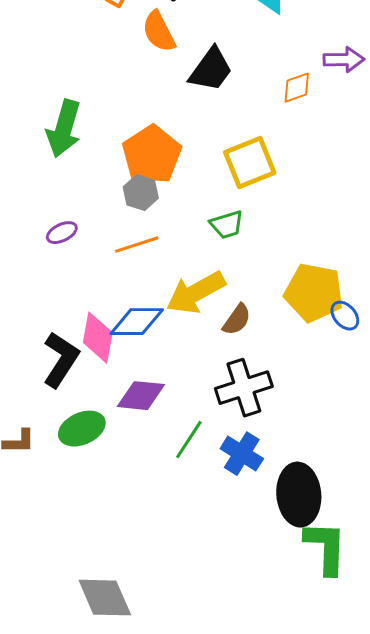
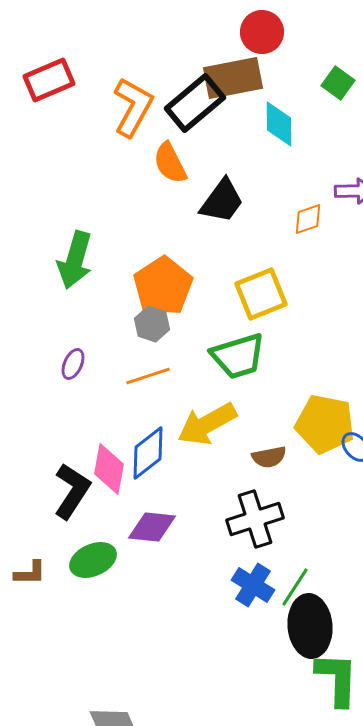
green trapezoid: (227, 225) -> (238, 356), size x1.6
purple ellipse: (62, 233) -> (73, 364), turned -40
brown semicircle: (237, 320) -> (269, 457), moved, turned 44
blue diamond: (137, 322) -> (148, 453), turned -38
green line: (189, 440) -> (295, 587), moved

